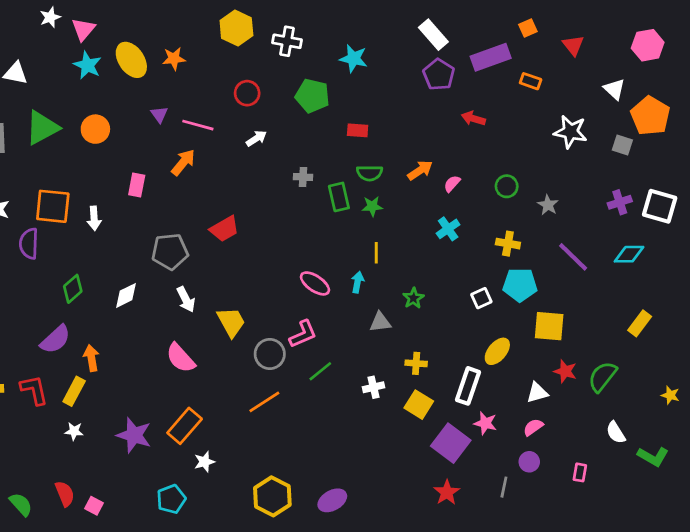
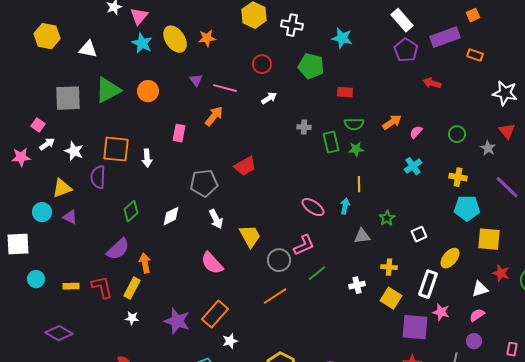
red triangle: (573, 45) -> (507, 131), moved
white square: (481, 298) -> (419, 234), moved
purple square: (451, 443) -> (415, 327), turned -32

